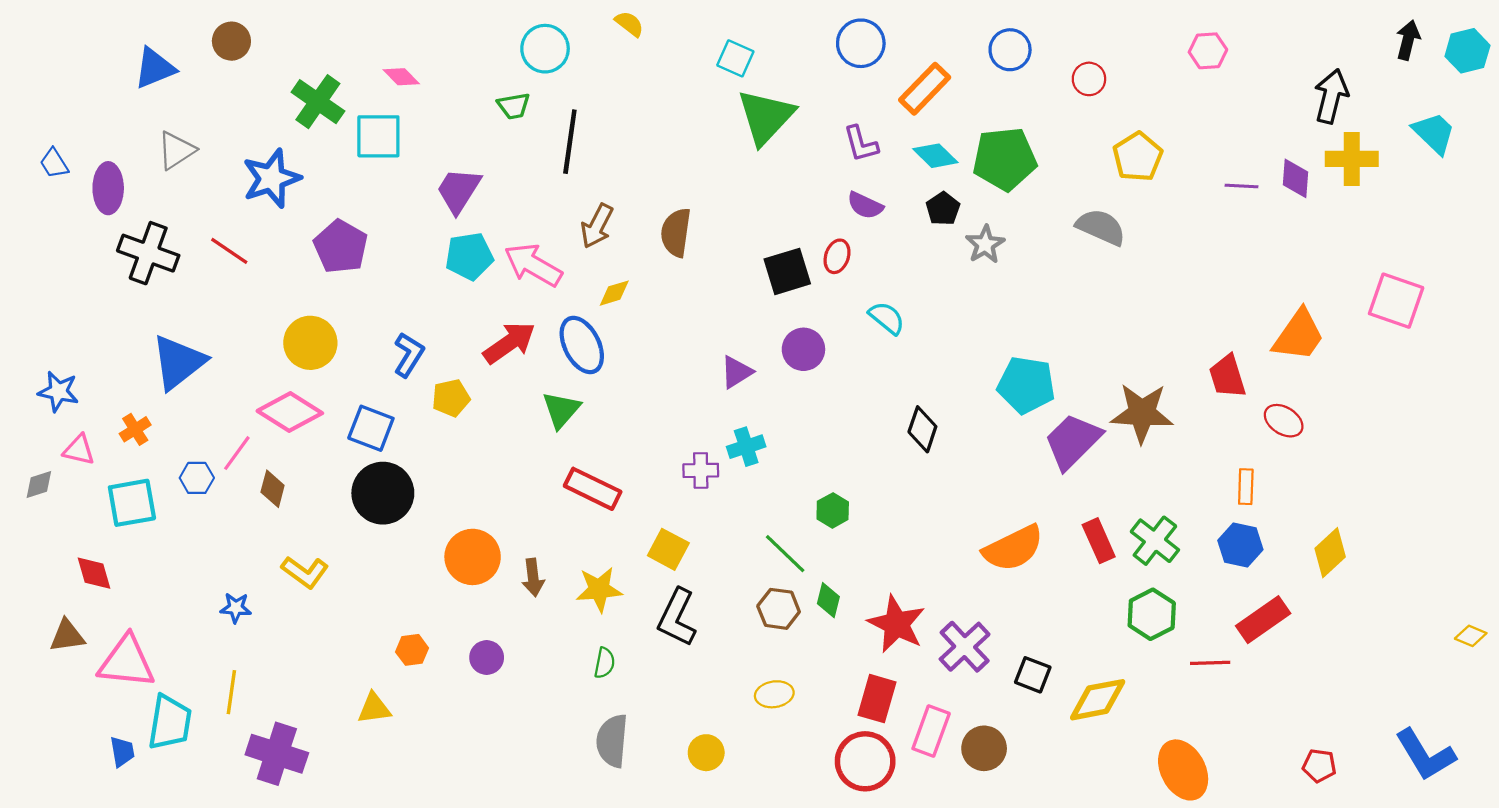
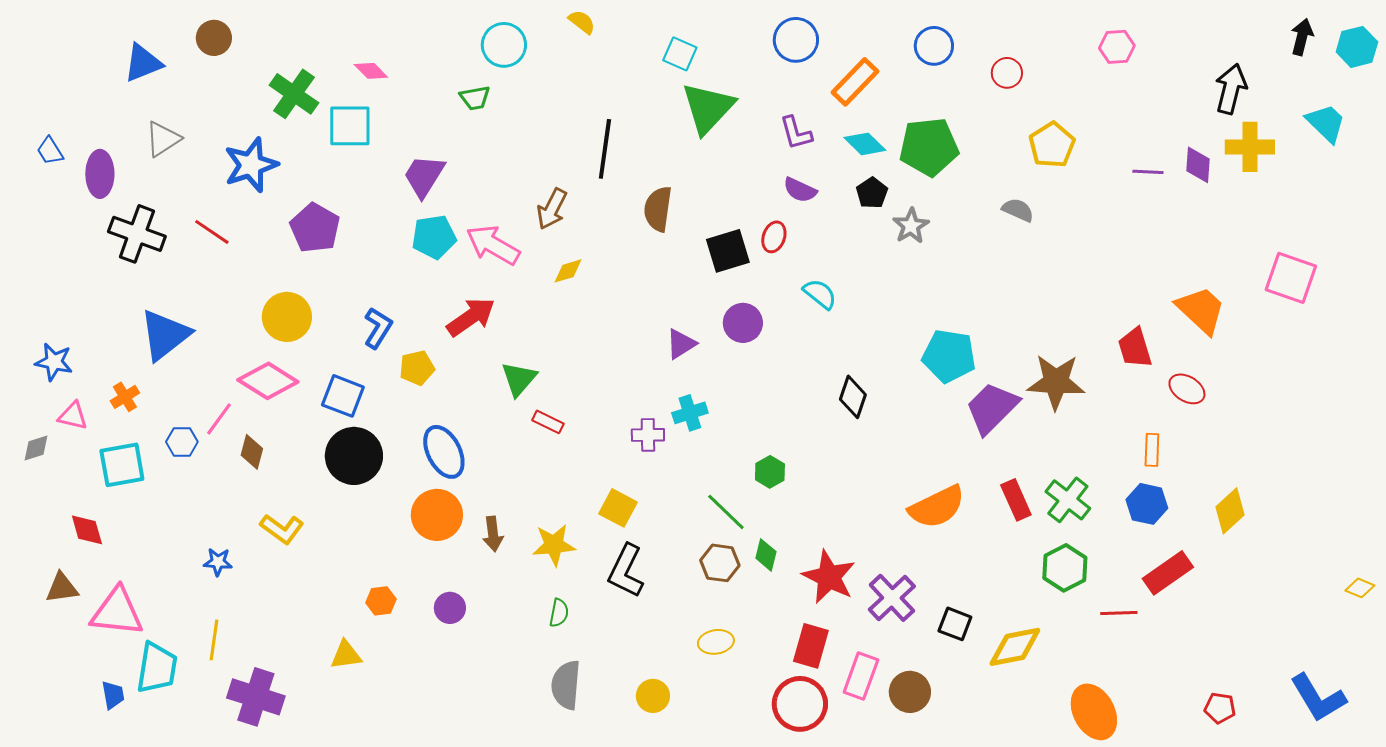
black line: (570, 142) -> (605, 149), moved
gray semicircle: (1101, 227) -> (1018, 210), size x0.7
brown semicircle: (676, 233) -> (658, 209), moved
orange trapezoid: (1299, 335) -> (1201, 310), turned -82
blue ellipse: (582, 345) -> (444, 452), moved
red rectangle: (593, 489) -> (548, 422), moved, size x0.6

